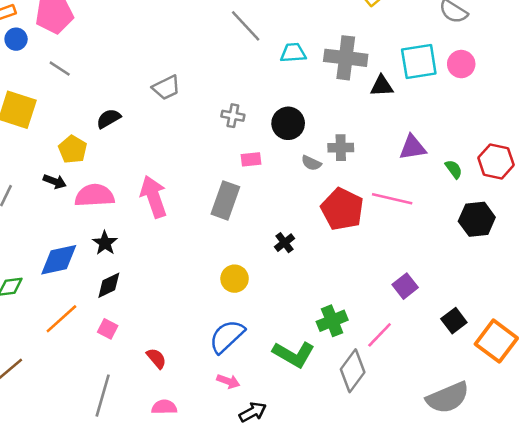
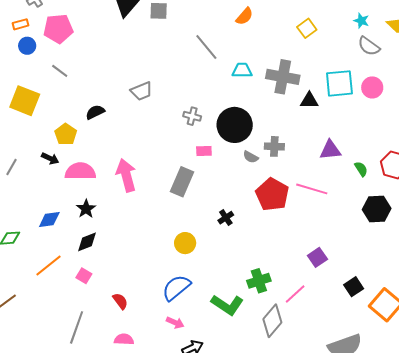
black circle: (288, 123) -> (235, 125), size x1.4
blue diamond: (59, 260) -> (49, 219), size x0.7

